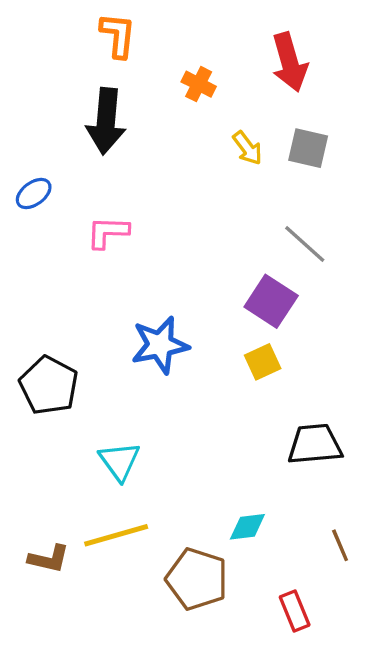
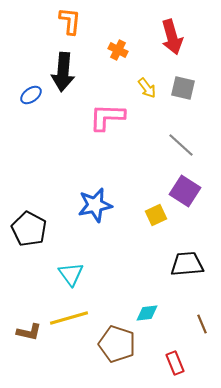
blue ellipse: (34, 194) -> (31, 95), moved
pink L-shape: (108, 232) -> (107, 117), moved, size x1.4
purple square: (271, 301) -> (185, 191), moved

